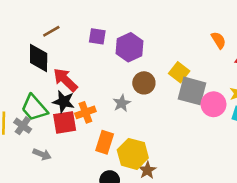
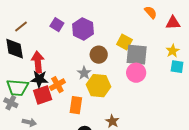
purple square: (97, 36) -> (57, 25), turned 32
red arrow: (65, 80) -> (38, 62), turned 50
pink circle: (214, 104) -> (136, 73), moved
green trapezoid: (34, 108) -> (17, 88), turned -35
yellow hexagon: (133, 154) -> (98, 86), moved

